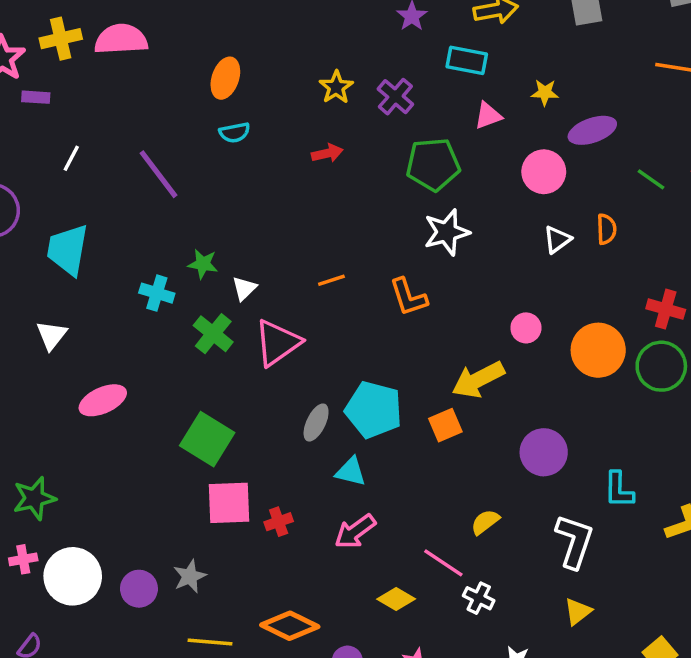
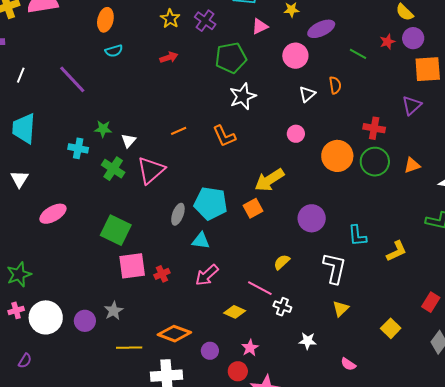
pink circle: (526, 328) -> (296, 134), moved

